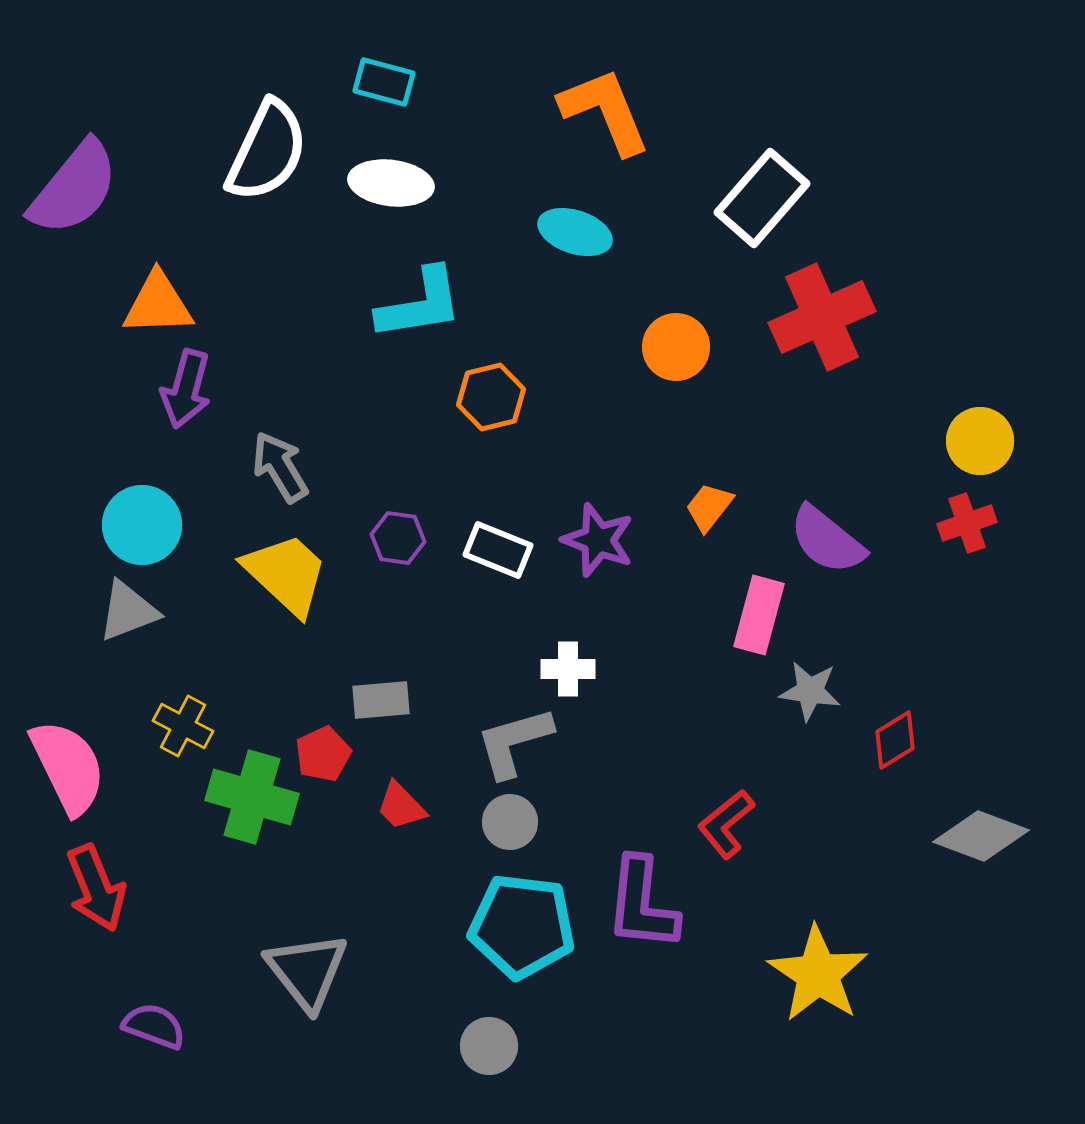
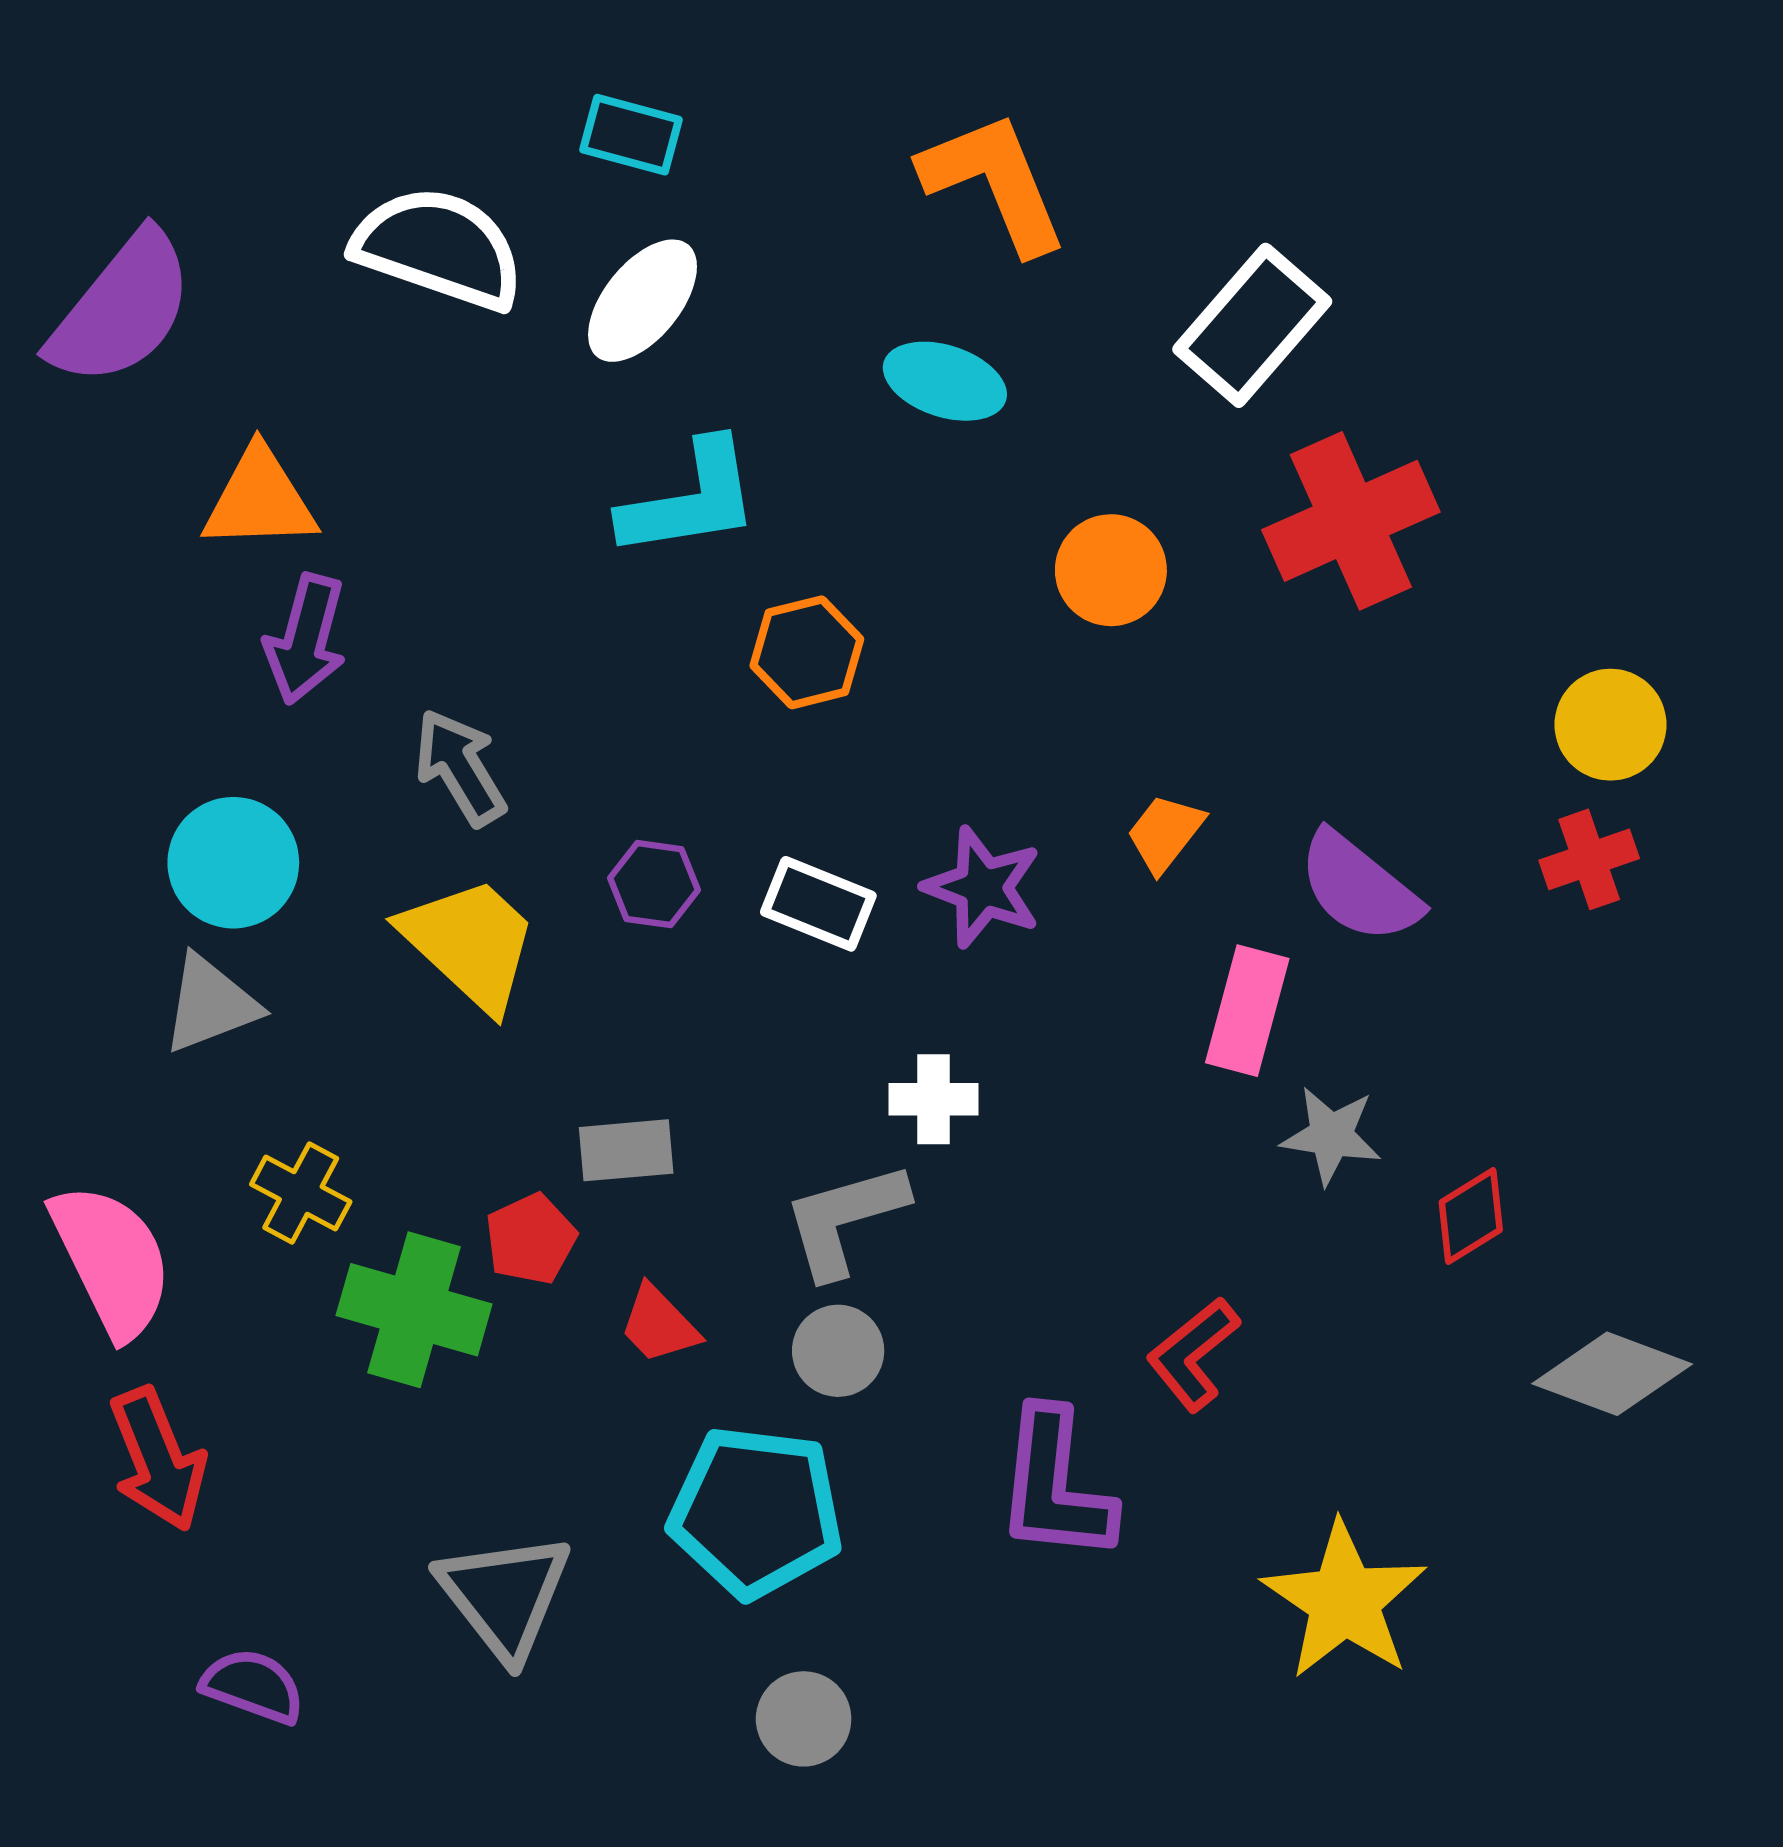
white semicircle: (267, 151) -> (439, 248), turned -96
white ellipse: (391, 183) -> (643, 301), turned -58
cyan pentagon: (522, 926) -> (756, 1512), moved

